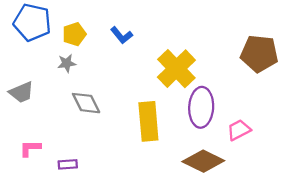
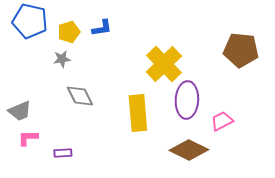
blue L-shape: (122, 35) -> (102, 28), moved, turned -60
gray trapezoid: (22, 92) -> (20, 111), moved

